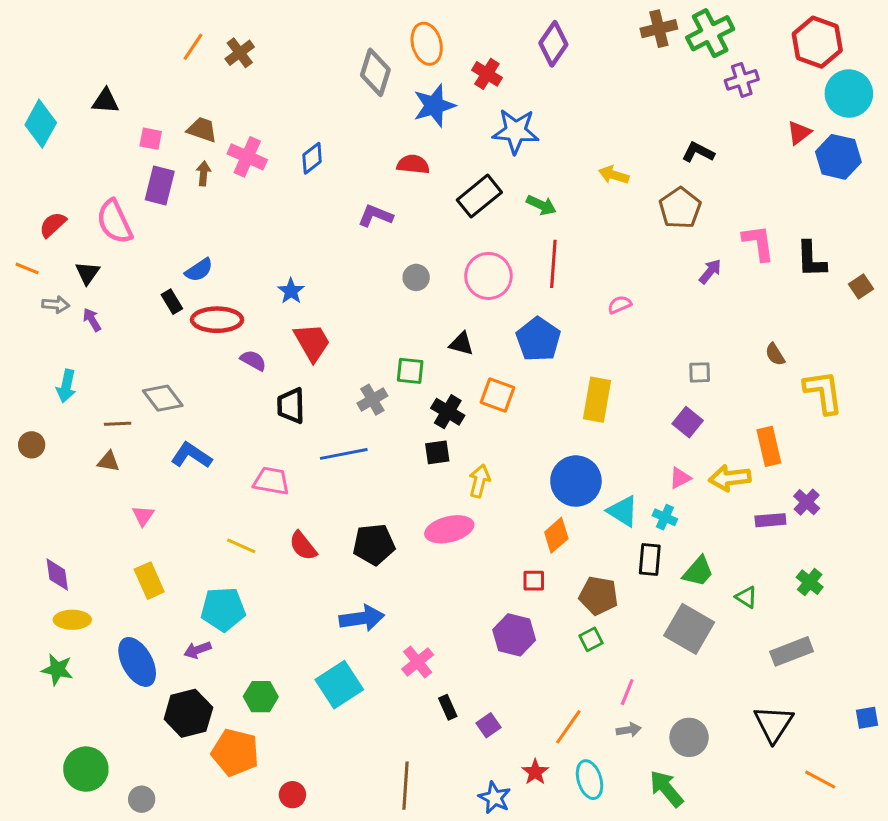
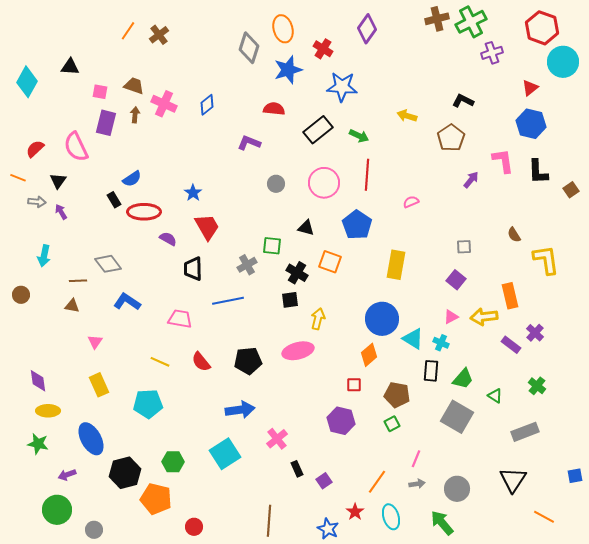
blue hexagon: (838, 157) -> (531, 124), moved
purple rectangle: (770, 520) -> (511, 345), turned 42
purple arrow: (197, 650) -> (67, 475), moved

